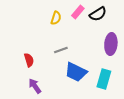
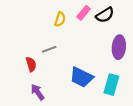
gray line: (61, 50) -> (49, 49), moved

